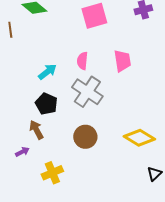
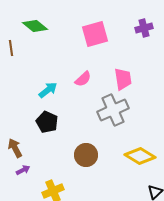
pink semicircle: (82, 61) -> (83, 79), turned -138
gray cross: (87, 92) -> (113, 110), moved, turned 32
brown arrow: (36, 130) -> (15, 148), moved

